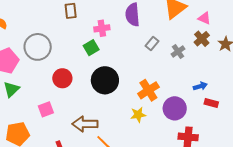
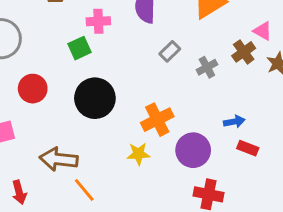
pink triangle: (204, 18) -> (263, 31), moved

